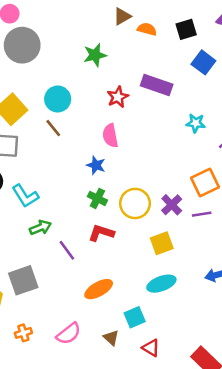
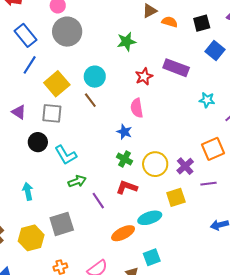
purple line: (202, 214) -> (209, 184), moved
cyan ellipse: (161, 284) -> (150, 218), moved

